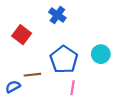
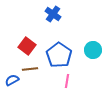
red square: (22, 35) -> (27, 46), moved

